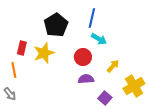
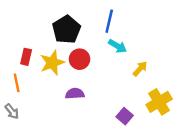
red circle: (83, 57) -> (80, 59), moved
yellow arrow: (113, 66) -> (140, 69), moved
purple semicircle: (86, 79) -> (75, 94), moved

